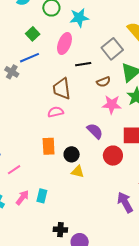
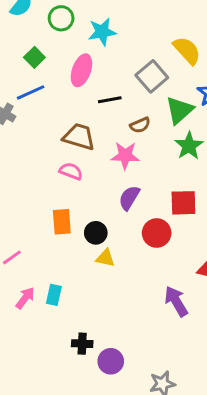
brown trapezoid: (62, 89) -> (79, 137), turned 115
pink star: (112, 105) -> (125, 156), moved
pink semicircle: (56, 112) -> (71, 171), turned 35
purple semicircle: (95, 131) -> (129, 198), turned -102

